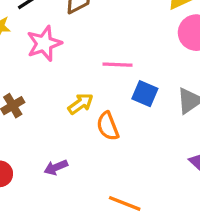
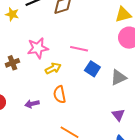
pink star: (44, 43) -> (38, 48), moved
orange semicircle: (108, 126) -> (60, 95), moved

